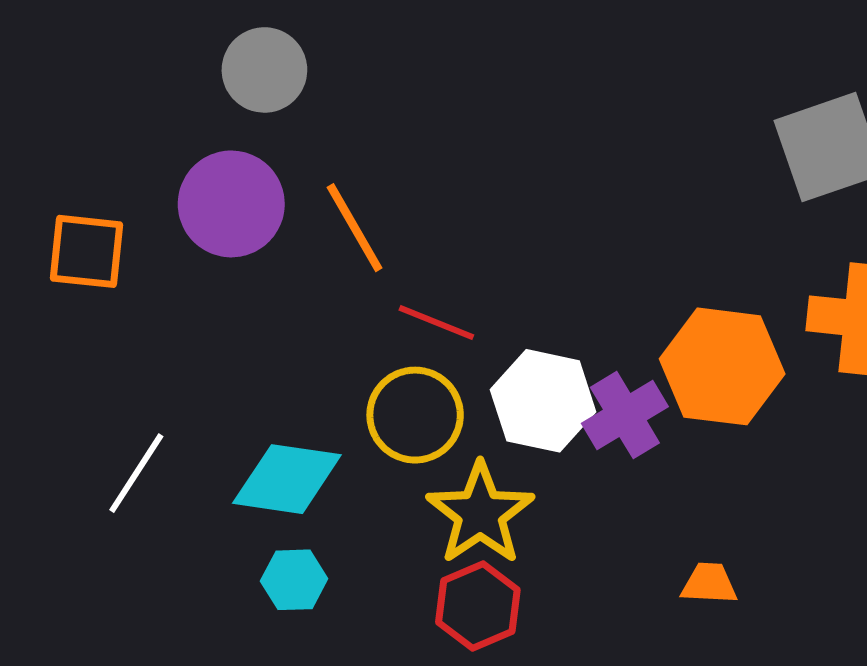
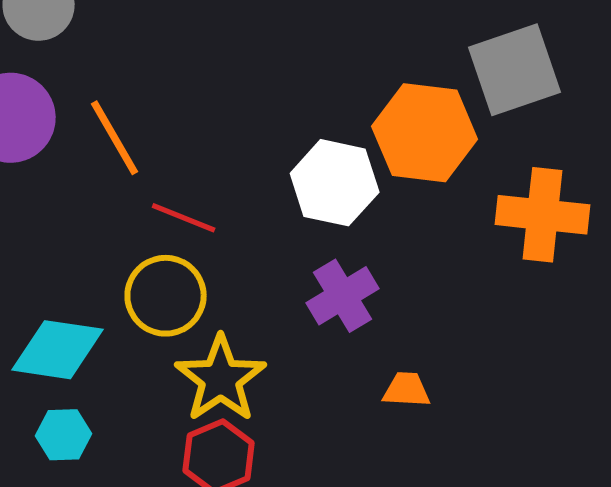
orange hexagon: (722, 366) -> (425, 133), moved
white hexagon: (543, 401) -> (335, 183), moved
orange trapezoid: (709, 583) -> (407, 390), moved

